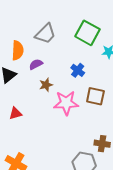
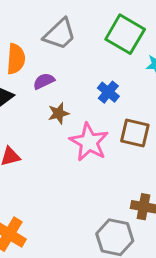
pink star: (66, 103) -> (89, 142), turned 30

